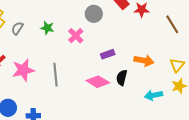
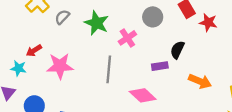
green star: (47, 28) -> (97, 23), size x1.5
gray line: (55, 75) -> (109, 69), moved
black semicircle: (122, 78) -> (177, 50), moved

